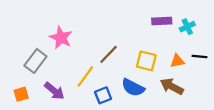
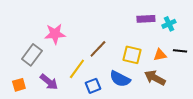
pink star: (61, 38) -> (55, 34), turned -30

